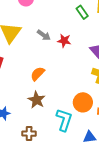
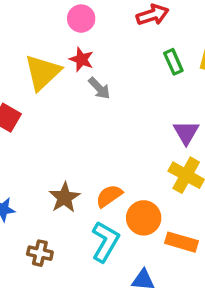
red star: (64, 41) -> (81, 59), moved
orange semicircle: (38, 74) -> (109, 196), moved

